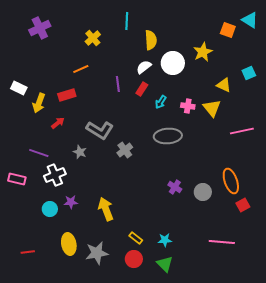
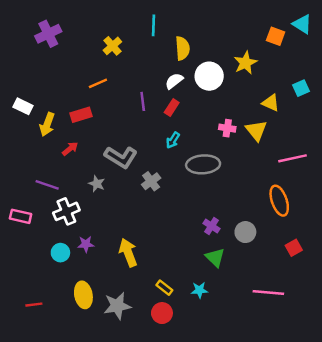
cyan arrow: (161, 102) -> (173, 140), moved
orange ellipse: (231, 181) -> (279, 201), moved
green triangle: (165, 264) -> (215, 257), moved

